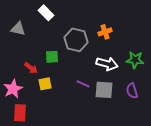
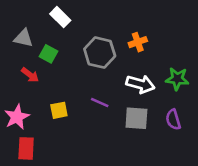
green square: (52, 57) -> (48, 54), moved, turned 32
red arrow: (31, 68) -> (30, 75), moved
purple line: (83, 84) -> (100, 102), moved

